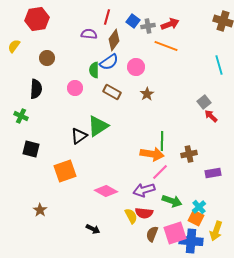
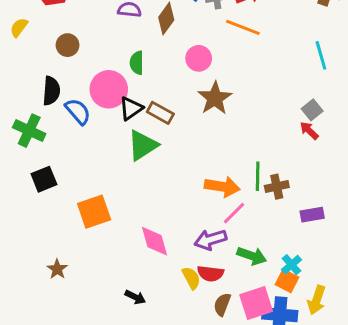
blue semicircle: (109, 62) -> (78, 111), moved, turned -96
pink circle: (75, 88) -> (109, 89), size x1.6
brown rectangle: (112, 92) -> (160, 113), moved
brown star: (147, 94) -> (215, 98), size x1.6
gray square: (204, 102) -> (312, 110), moved
green cross: (21, 116) -> (29, 131), size x1.5
black triangle: (79, 136) -> (131, 108), moved
green line: (162, 141) -> (258, 176), moved
black square: (31, 149) -> (44, 179), turned -36
pink diamond: (106, 191) -> (154, 241), turned 45

